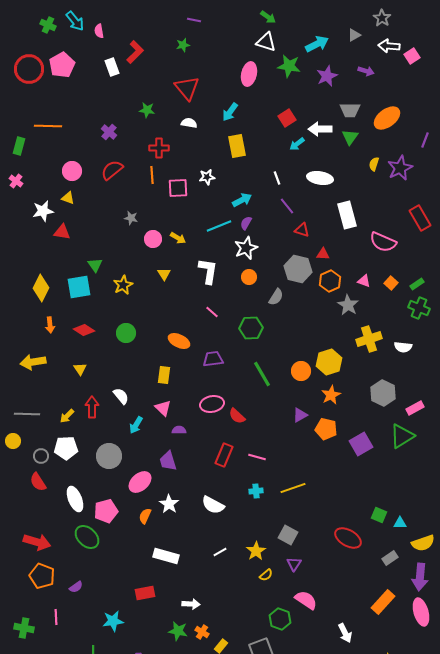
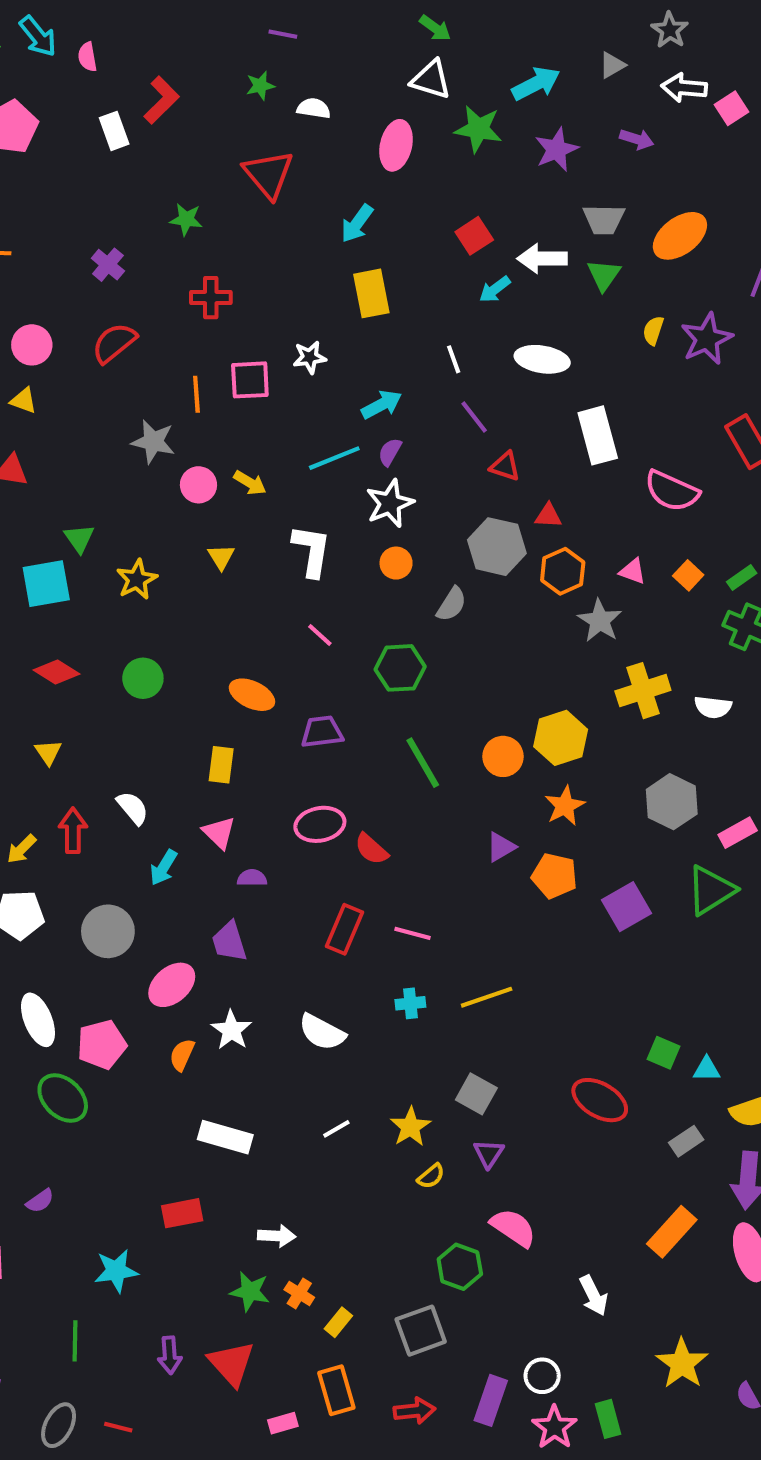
white semicircle: (189, 123) -> (314, 108), moved
orange line: (152, 175) -> (196, 394), moved
gray star: (131, 218) -> (153, 442), size x1.5

